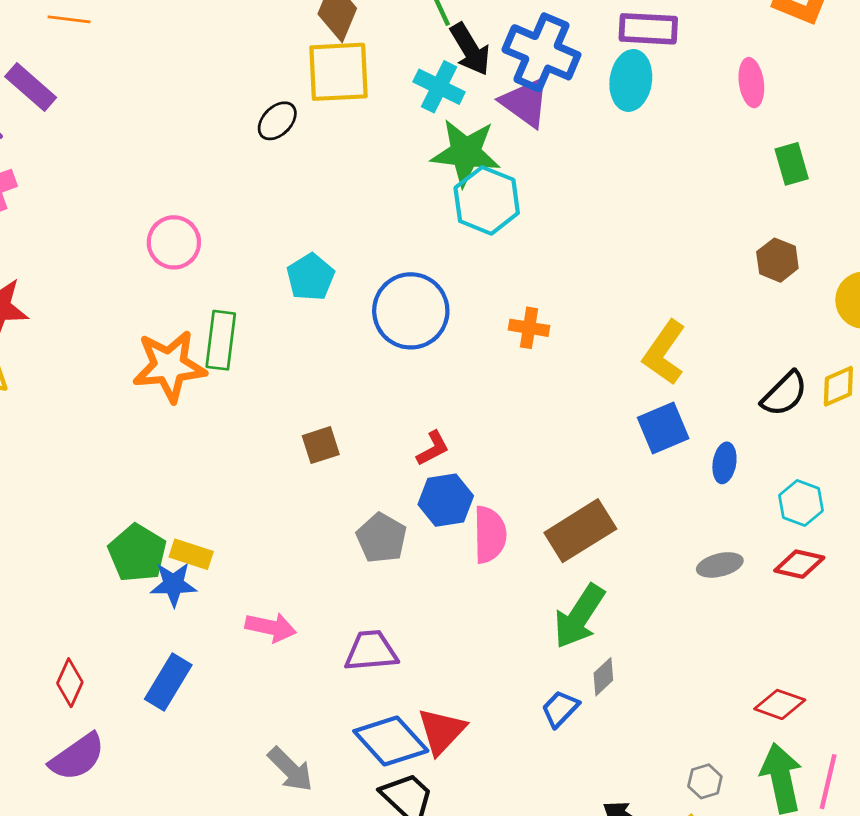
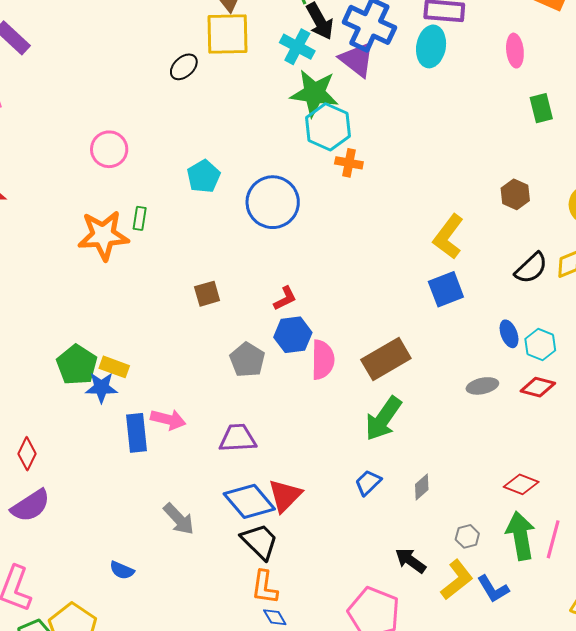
brown hexagon: (777, 260) -> (515, 194), moved
orange cross: (529, 328) -> (349, 163), moved
green rectangle: (221, 340) -> (140, 218), size x0.6
blue ellipse: (724, 463) -> (509, 334), moved, turned -32
gray diamond: (603, 677) -> (422, 487), moved
blue rectangle: (168, 682) -> (136, 433), moved, turned -39

